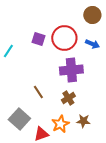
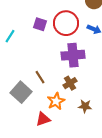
gray square: (19, 119) -> (21, 92), moved
orange star: (60, 124) -> (56, 101), moved

